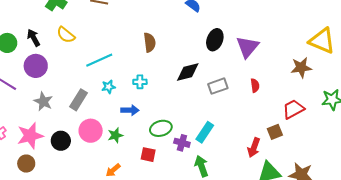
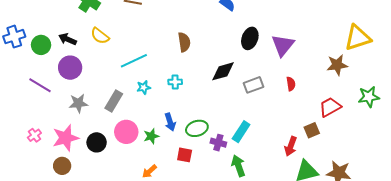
black arrow: (34, 38) -> (68, 39), turned -36
yellow triangle: (322, 41) -> (358, 38), turned -40
gray star: (43, 102) -> (78, 103), turned -30
blue arrow: (130, 110) -> (170, 122), moved, turned 72

